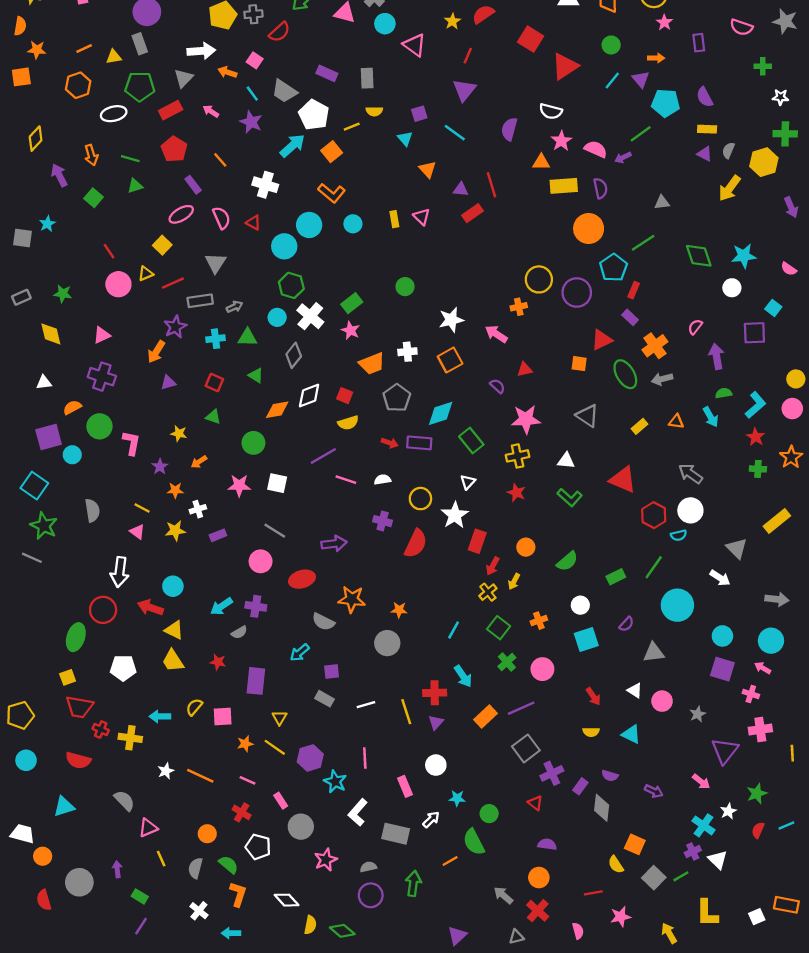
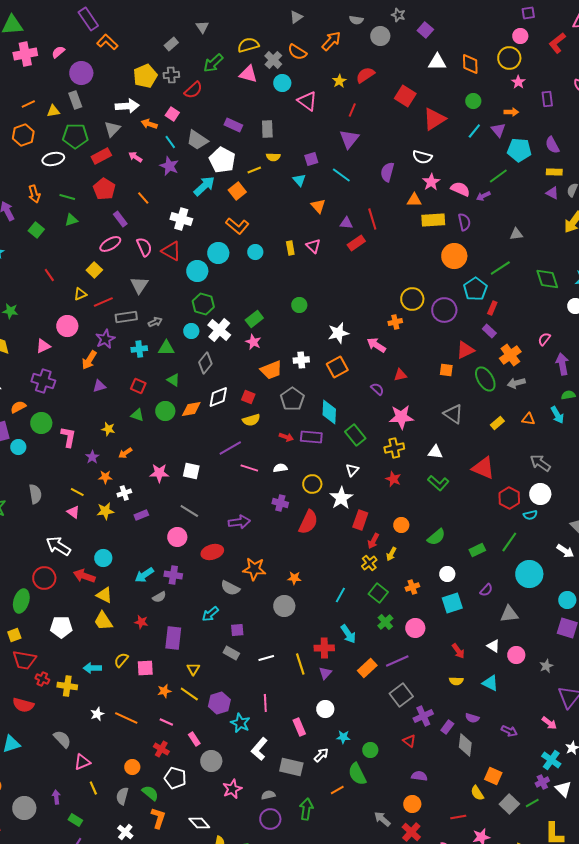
red triangle: (253, 223) -> (171, 251), size x1.5
pink circle: (118, 284) -> (67, 326), moved
cyan diamond: (441, 413) -> (329, 412), turned -70
green circle: (253, 443) -> (165, 411), moved
white arrow: (120, 572) -> (58, 546), turned 115

